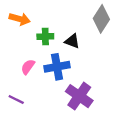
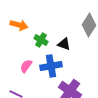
green cross: (45, 36) -> (41, 40), turned 32

